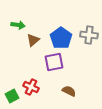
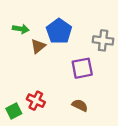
blue pentagon: (61, 38) -> (59, 31), moved
purple square: (54, 62) -> (82, 68), moved

